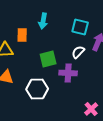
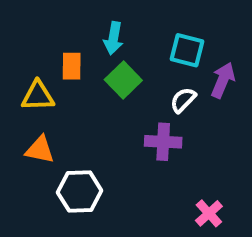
green square: (48, 59) -> (123, 80), moved, turned -30
white hexagon: (37, 89) -> (80, 192), moved

